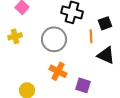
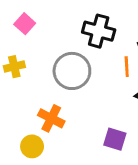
orange cross: (58, 71) -> (51, 118), moved

